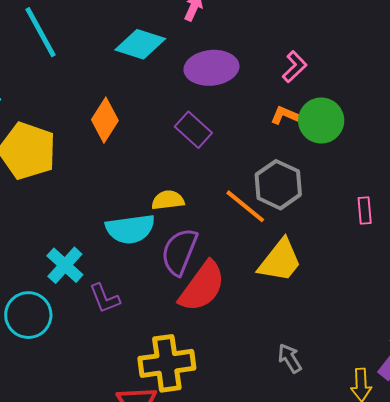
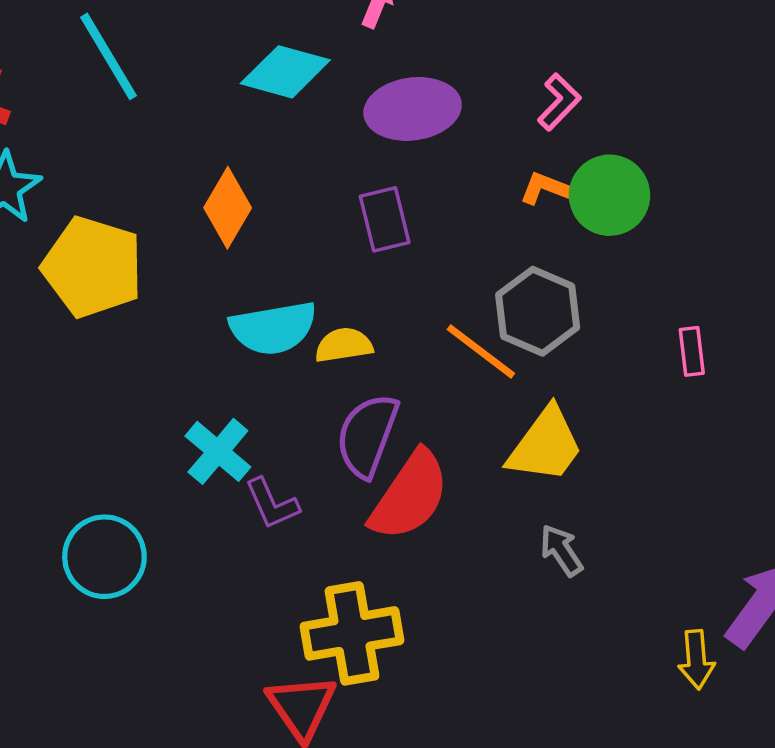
purple rectangle: (193, 130) -> (385, 219), turned 36
cyan semicircle: (130, 229) -> (273, 328), moved
cyan cross: (65, 265) -> (218, 451), moved
purple L-shape: (105, 298) -> (272, 504), moved
gray arrow: (290, 358) -> (561, 550), moved

